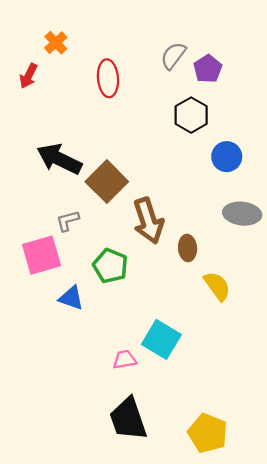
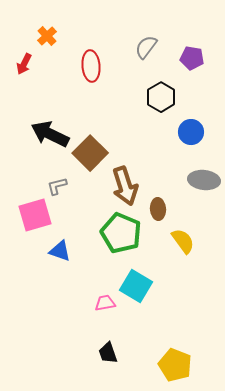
purple pentagon: (208, 69) -> (192, 58), moved, turned -30
green pentagon: (110, 266) -> (121, 233), moved, size x1.4
black trapezoid: (128, 419) -> (108, 353), size x0.6

